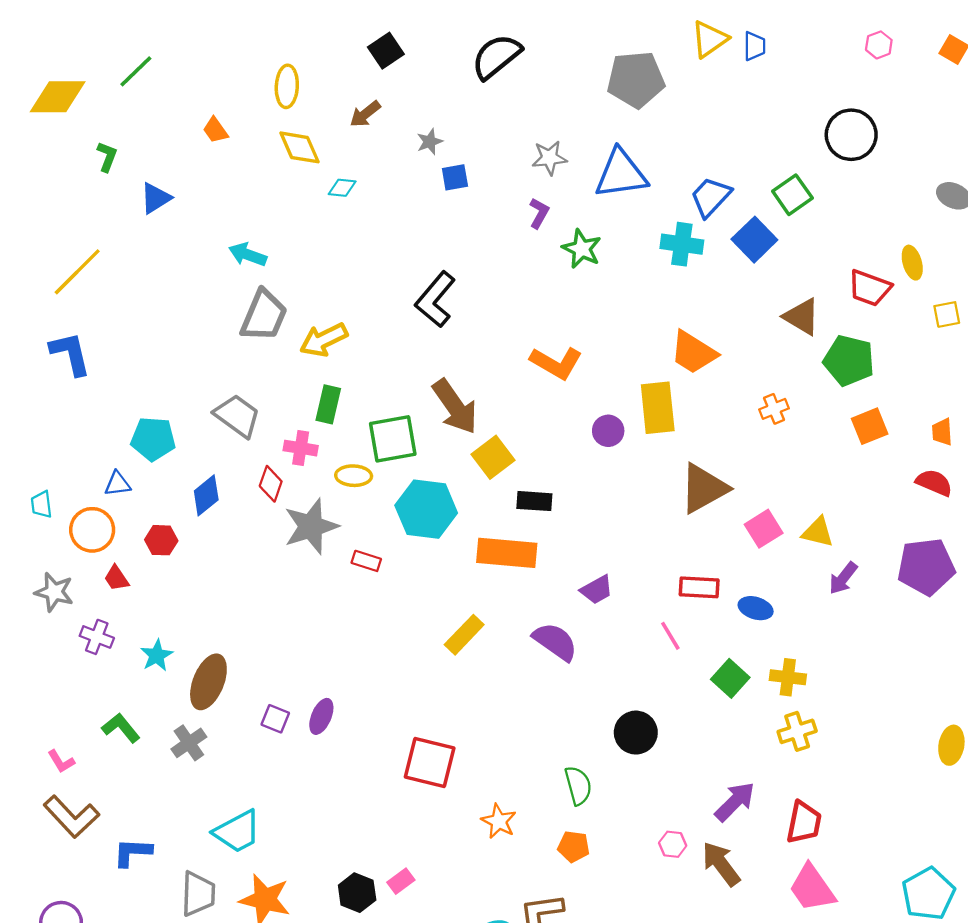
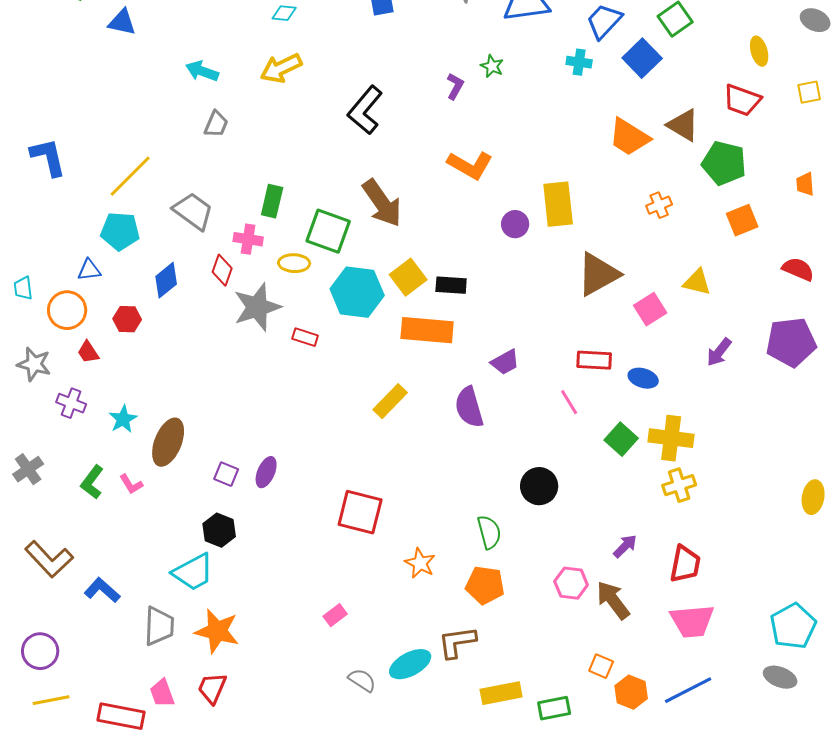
blue triangle: (155, 198) -> (122, 22), turned 44
purple L-shape: (539, 213) -> (455, 86), moved
cyan cross: (682, 244) -> (579, 62), size x0.7
green star: (582, 249) -> (492, 66), size x0.7
yellow ellipse: (912, 263) -> (759, 51), moved
yellow line: (77, 272) -> (130, 176), moved
yellow square: (947, 314) -> (809, 92), moved
gray trapezoid: (264, 316) -> (216, 124), size x0.6
yellow arrow: (324, 340) -> (281, 68), moved
orange trapezoid: (693, 352) -> (629, 137), moved
orange trapezoid: (942, 432) -> (805, 184), moved
green square: (393, 439) -> (328, 231), turned 30
yellow square: (493, 457) -> (408, 277), moved
yellow triangle: (818, 532) -> (697, 282), moved
purple semicircle: (555, 642) -> (469, 407), turned -141
yellow cross: (788, 677) -> (671, 438), size x1.4
green L-shape: (121, 728) -> (92, 482), turned -104
gray cross: (189, 743) -> (28, 469), moved
pink L-shape: (61, 761) -> (131, 484), moved
purple arrow: (735, 802) -> (625, 546), size x0.7
pink hexagon: (673, 844) -> (571, 583), size x1.4
orange pentagon: (574, 847) -> (485, 585), size x1.4
blue L-shape: (132, 852) -> (102, 590), turned 39
pink trapezoid: (812, 888) -> (692, 621), turned -60
black hexagon: (357, 893) -> (219, 530), moved

